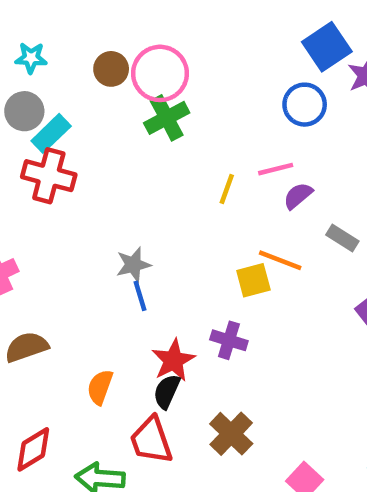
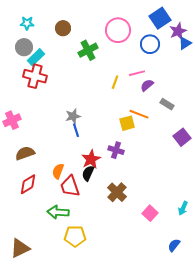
pink circle: (160, 73) -> (118, 30), moved
red trapezoid: (151, 440) -> (70, 186), moved
red diamond: (33, 449) -> (28, 184), moved

